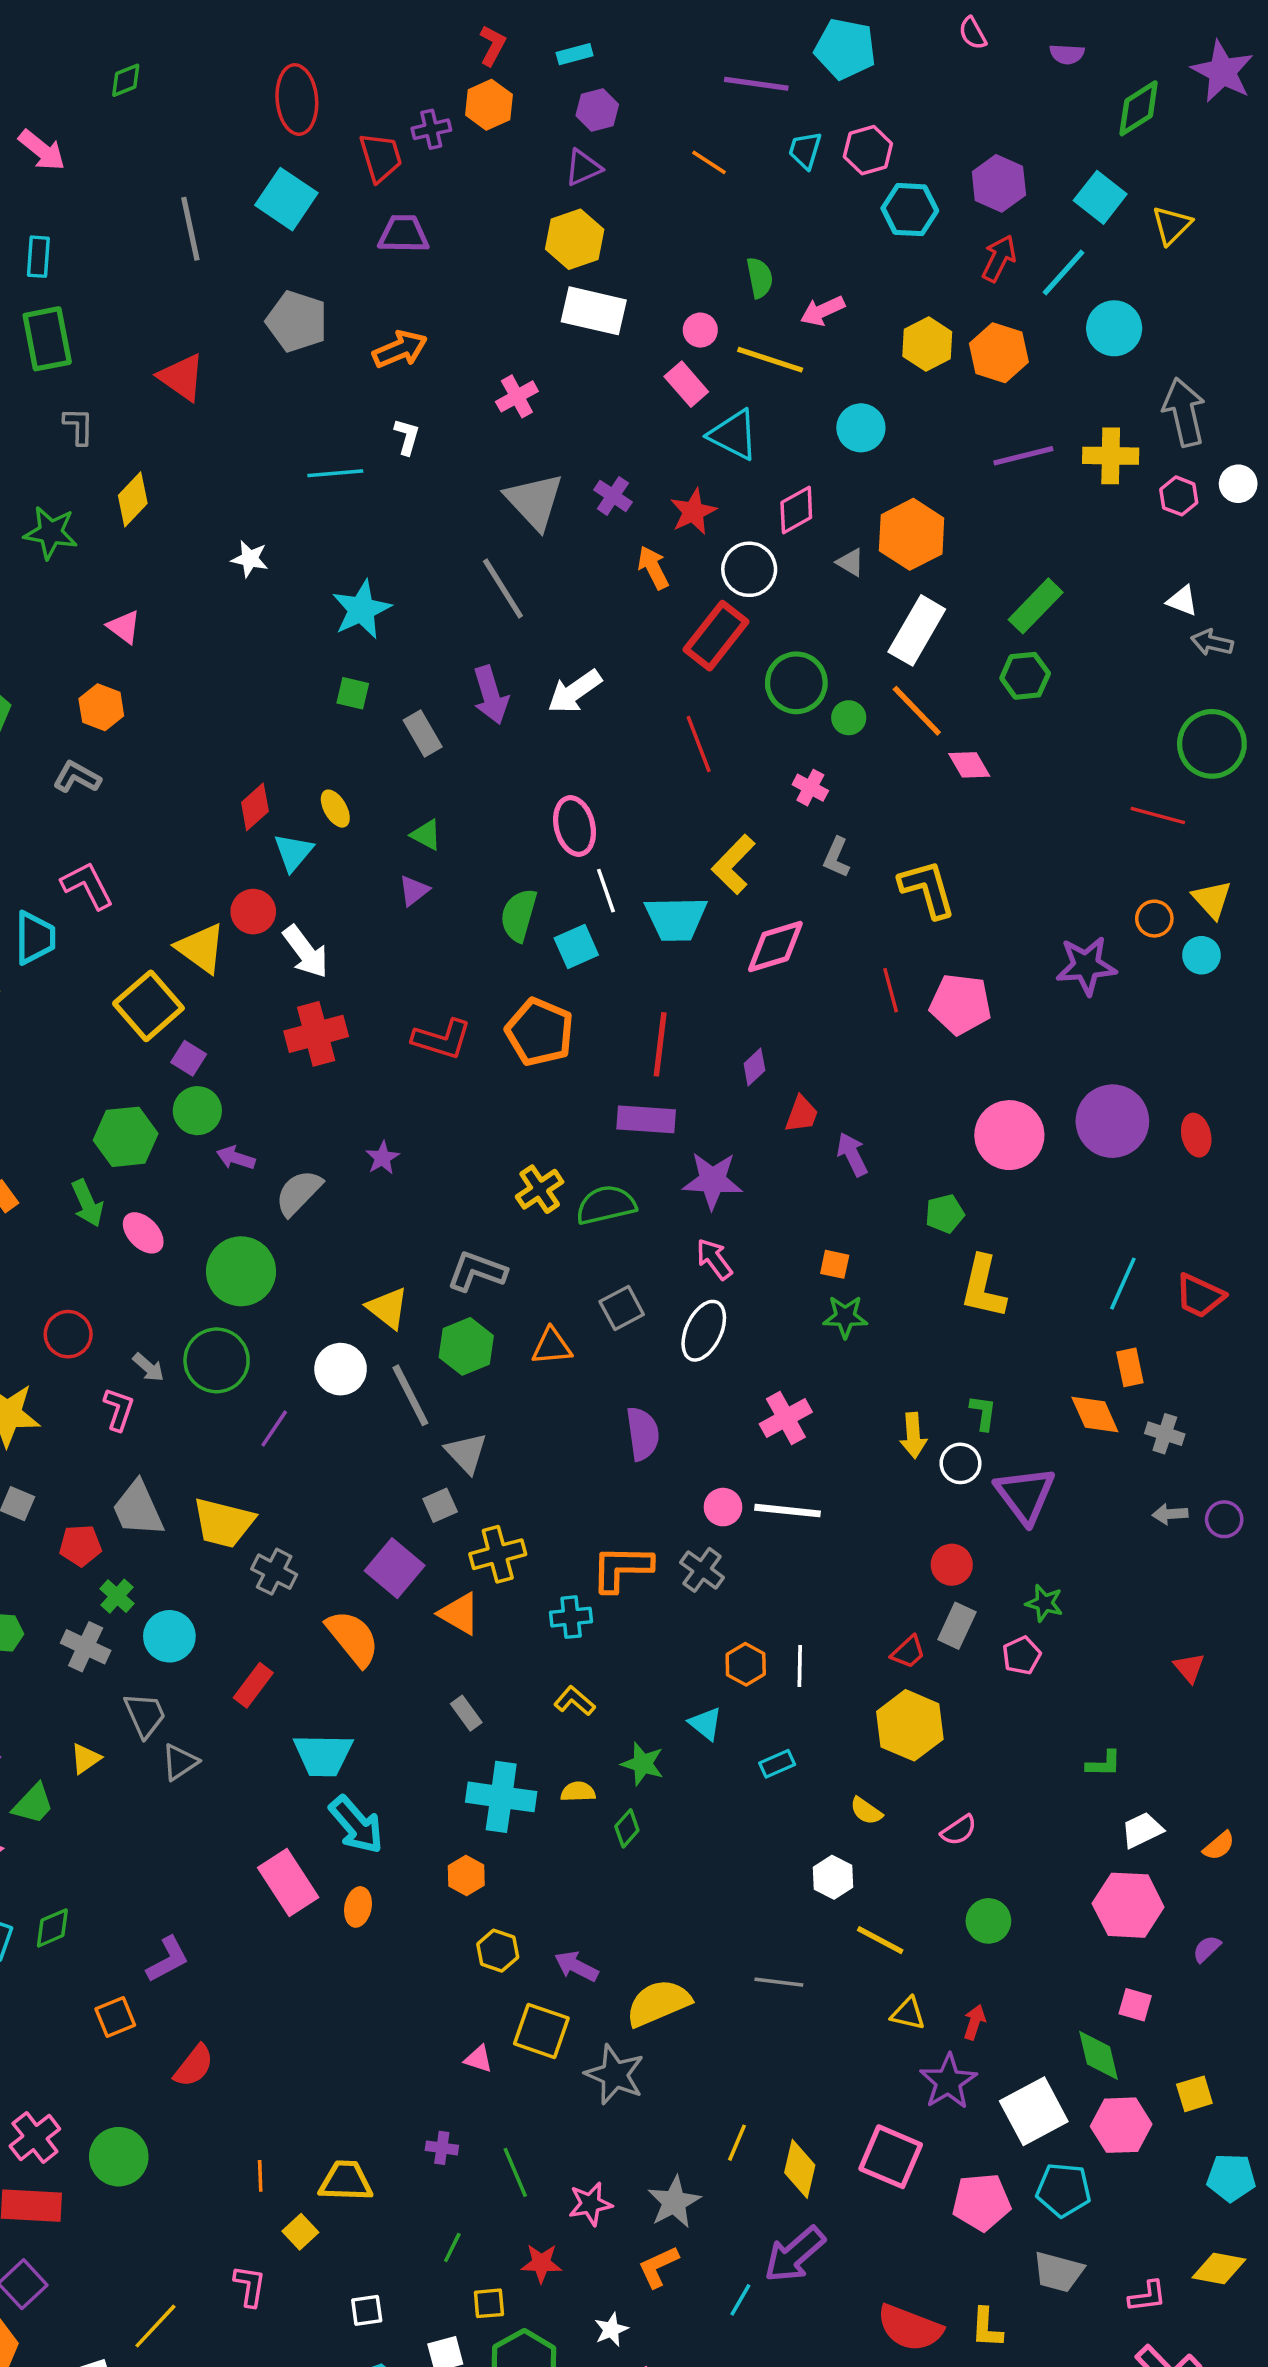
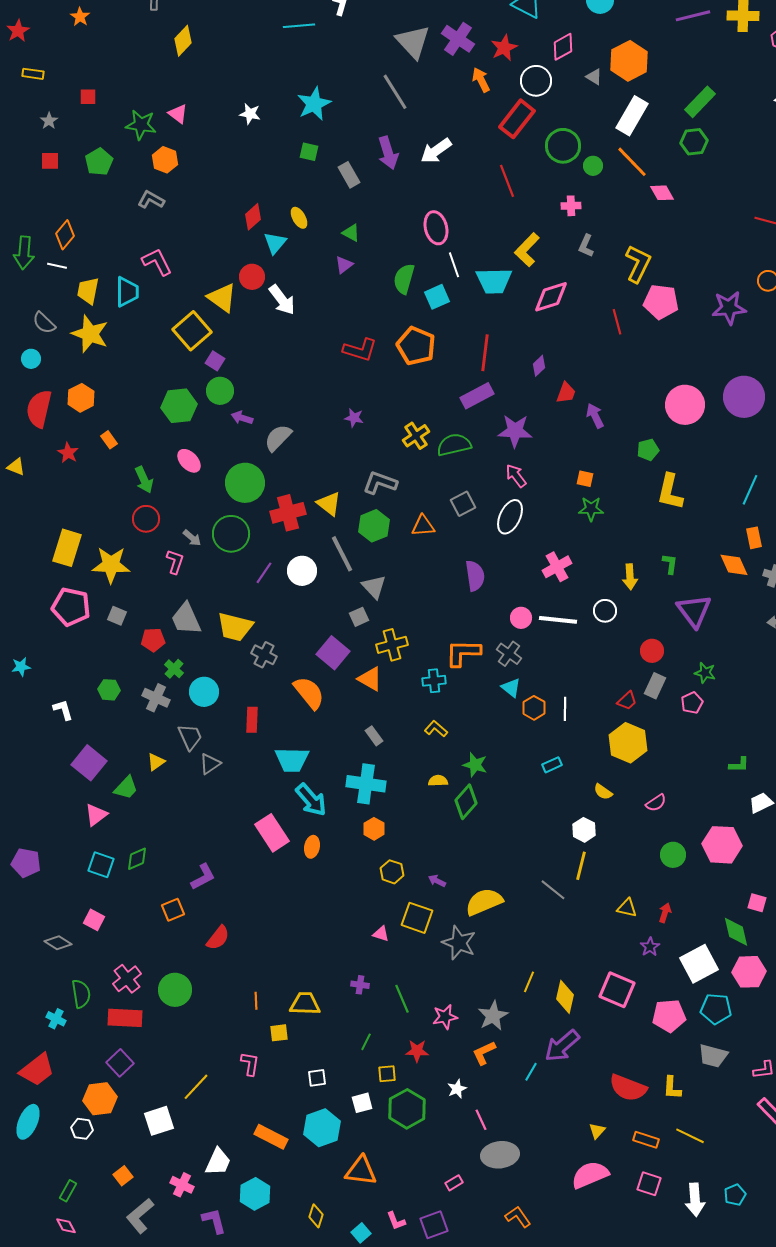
purple cross: (613, 496) -> (458, 39), size x1.5
green star: (51, 533) -> (141, 125), moved
white star: (250, 559) -> (250, 114), moved
pink cross: (810, 788) -> (571, 206), turned -30
yellow L-shape: (927, 889) -> (638, 264), turned 42
pink pentagon: (960, 1004) -> (661, 302), moved
red cross: (316, 1034) -> (288, 513), moved
purple rectangle: (646, 1119) -> (477, 396), turned -32
purple star: (382, 1158) -> (354, 418), moved, turned -30
green arrow: (87, 1203) -> (144, 480), moved
white circle: (341, 1369) -> (302, 571), moved
white circle: (960, 1463) -> (605, 611), moved
red rectangle: (253, 1685) -> (252, 720), turned -35
cyan triangle: (706, 1724) -> (511, 688), moved
cyan cross: (501, 1797) -> (366, 784), moved
green diamond: (627, 1828) -> (466, 802), size x1.6
pink hexagon: (1128, 1905) -> (722, 845), moved
yellow line: (880, 1940) -> (581, 866), moved, turned 76
purple arrow: (576, 1966) -> (437, 881), size x0.7
gray line: (779, 1982) -> (553, 890), turned 32
purple star: (948, 2082) -> (650, 947), size x0.6
yellow square: (300, 2232) -> (279, 1033), turned 36

